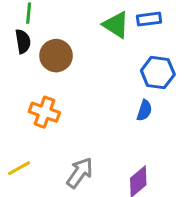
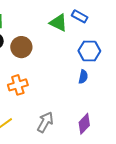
blue rectangle: (149, 19) -> (80, 16), turned 42
orange cross: (44, 112) -> (18, 85), turned -30

